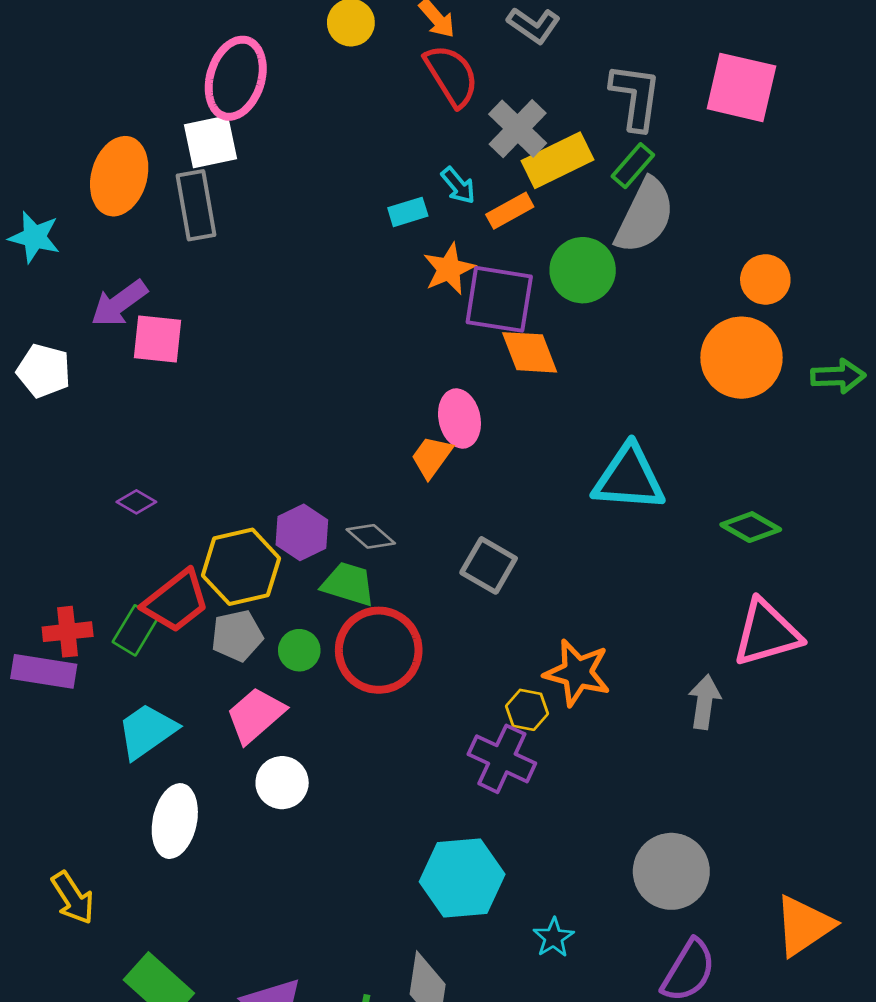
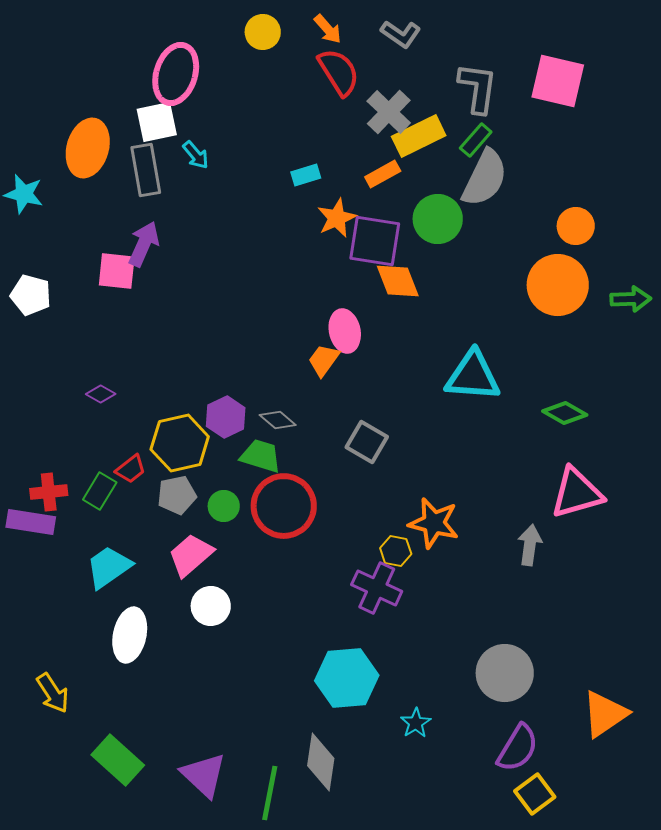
cyan arrow: (458, 185) -> (196, 155), moved
purple arrow: (119, 303) -> (144, 244), moved, turned 150
red trapezoid: (176, 601) -> (131, 469), size x0.6

